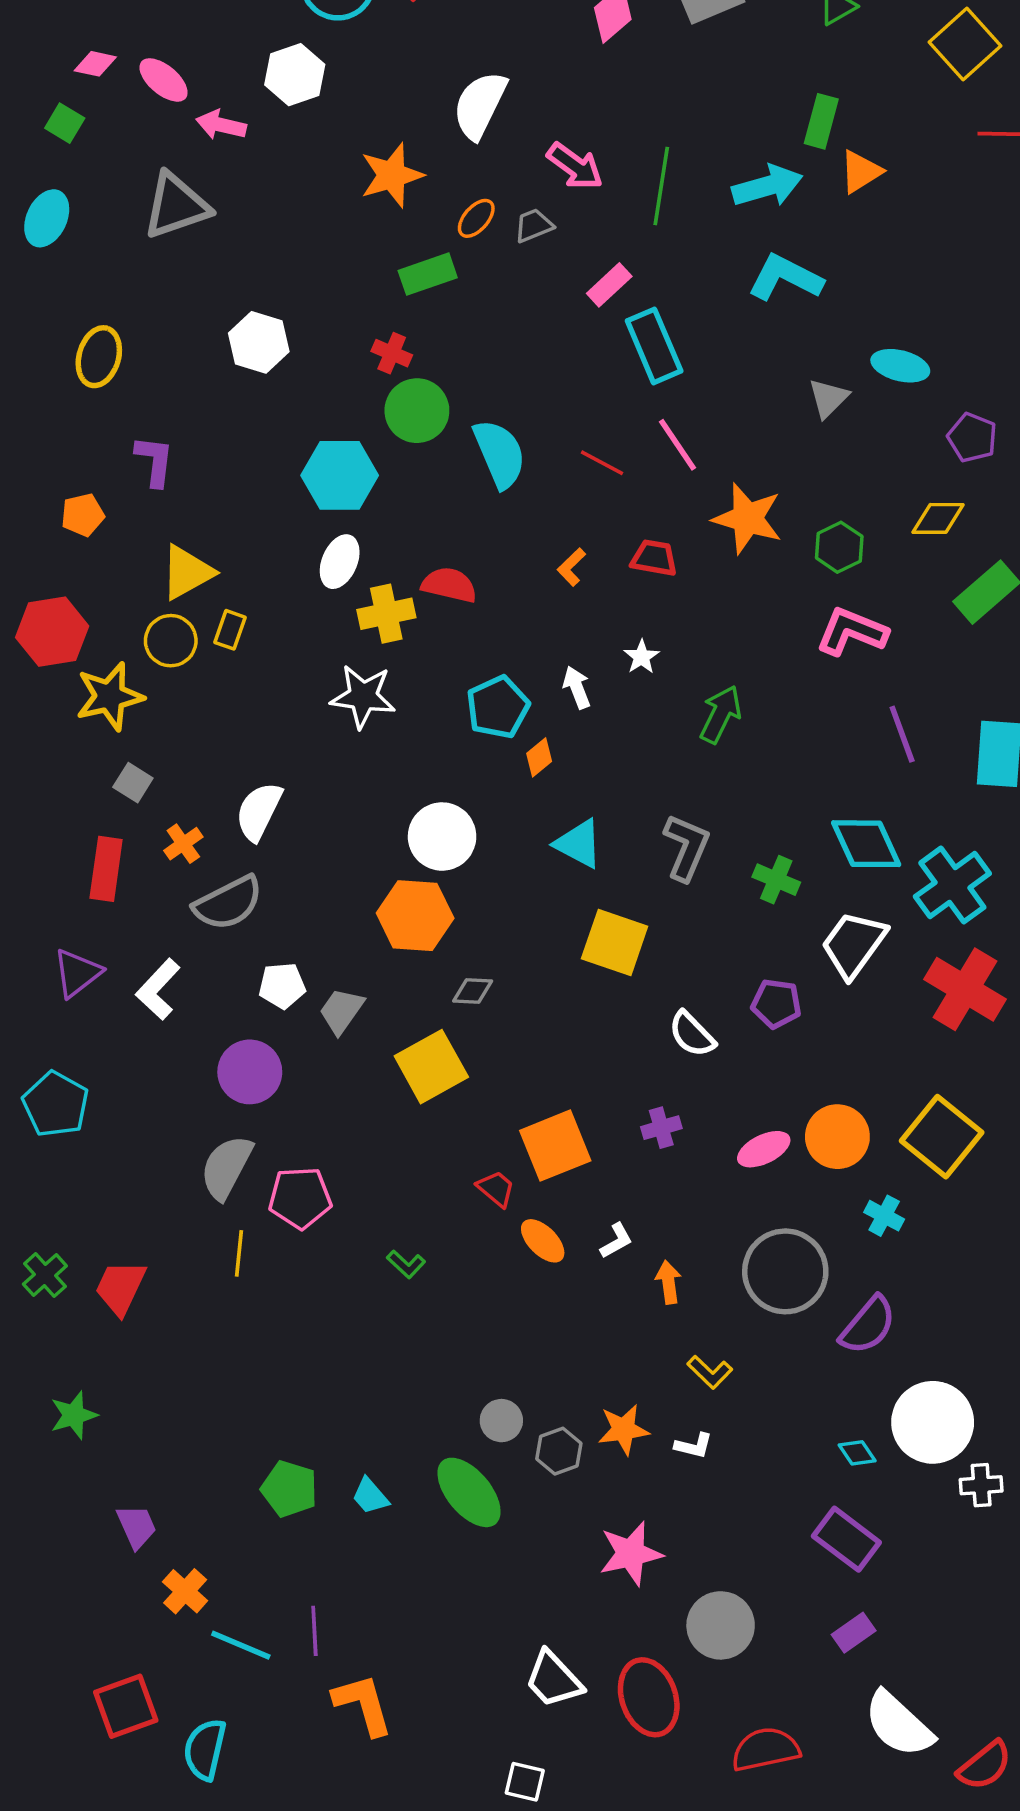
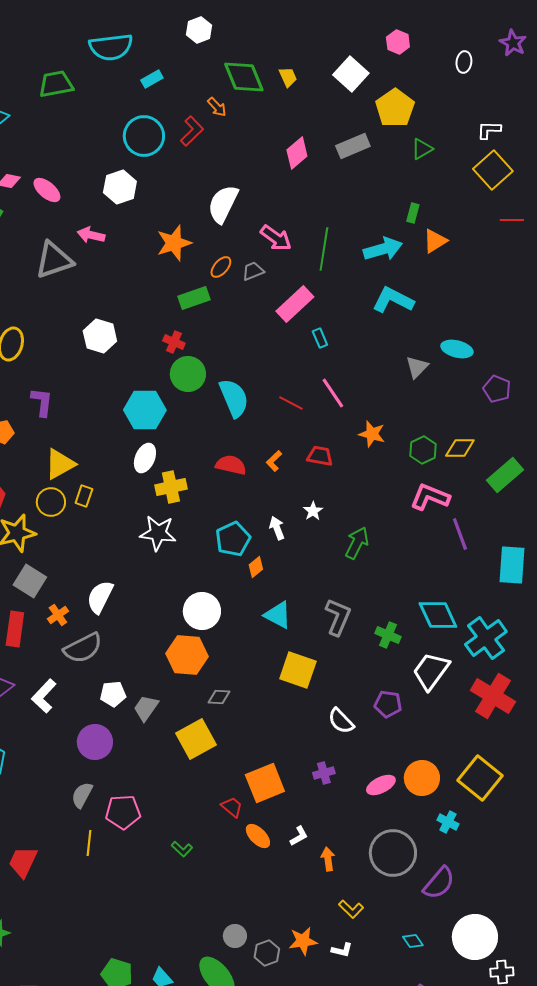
green rectangle: (821, 121) -> (413, 213), size x0.7
pink arrow: (221, 125) -> (91, 235), moved
pink rectangle: (609, 285) -> (295, 304), size x1.5
cyan rectangle: (654, 346) -> (320, 338), size x0.5
orange star: (748, 518) -> (372, 434), size x0.7
yellow diamond: (938, 518) -> (460, 448), moved
red semicircle: (449, 585) -> (231, 465), moved
purple line: (902, 734) -> (460, 534), moved
gray square: (133, 783) -> (30, 581), size x1.5
gray semicircle: (226, 1167) -> (82, 795), size x0.7
cyan diamond: (857, 1453) -> (413, 941), moved

